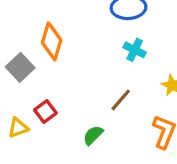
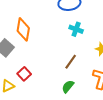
green semicircle: (93, 135) -> (68, 87), moved

